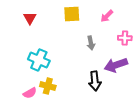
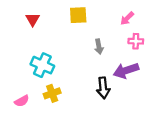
pink arrow: (107, 16) -> (127, 18), moved
yellow cross: (48, 86) -> (52, 93), turned -35
pink semicircle: (30, 93) -> (22, 101), moved

